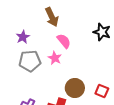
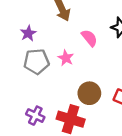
pink semicircle: (64, 41) -> (89, 38), moved

